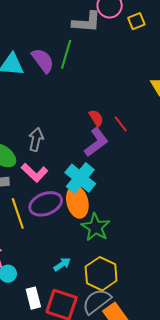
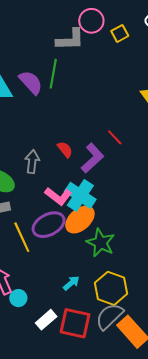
red semicircle: (96, 118) -> (65, 149), moved
pink L-shape: (35, 173) -> (58, 196), moved
orange ellipse: (77, 202) -> (80, 219), turned 68
white rectangle: (33, 298) -> (46, 320), turned 70

